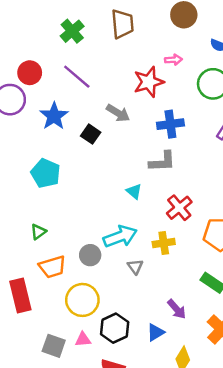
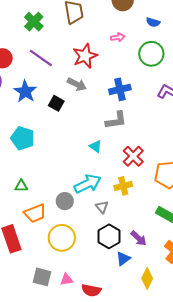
red star: (149, 82) -> (85, 56), moved
green triangle: (38, 232) -> (21, 186), turned 40
black hexagon: (115, 328) -> (109, 236), moved
pink triangle: (83, 339) -> (67, 280), moved

